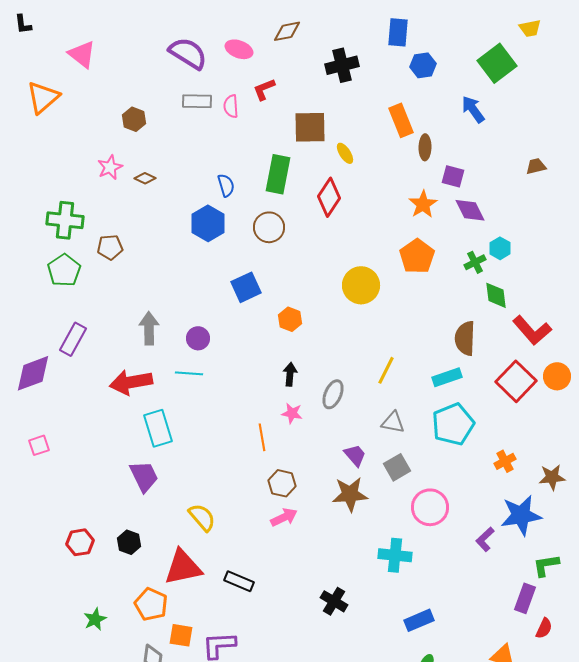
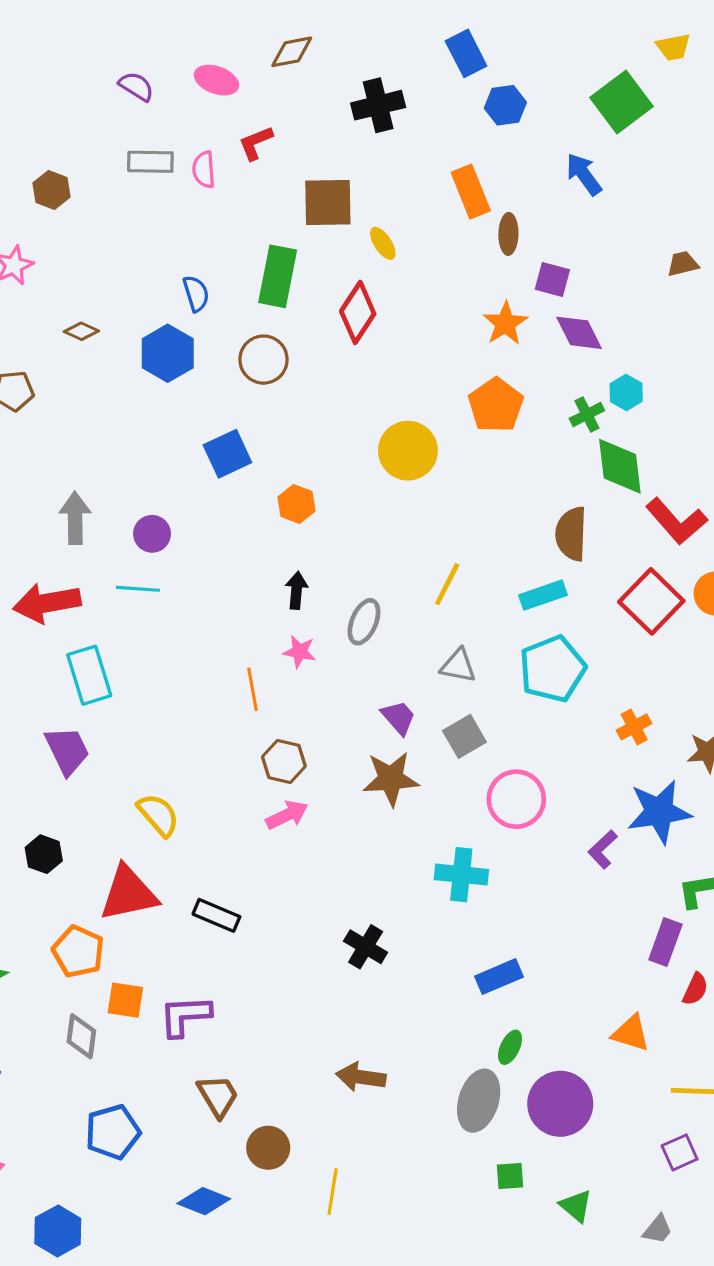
blue rectangle: (398, 32) -> (466, 53), turned -32
purple semicircle: (188, 53) -> (136, 86), size x0.6
brown diamond: (145, 178) -> (81, 331), moved
green diamond: (496, 295) -> (620, 466), size x1.4

